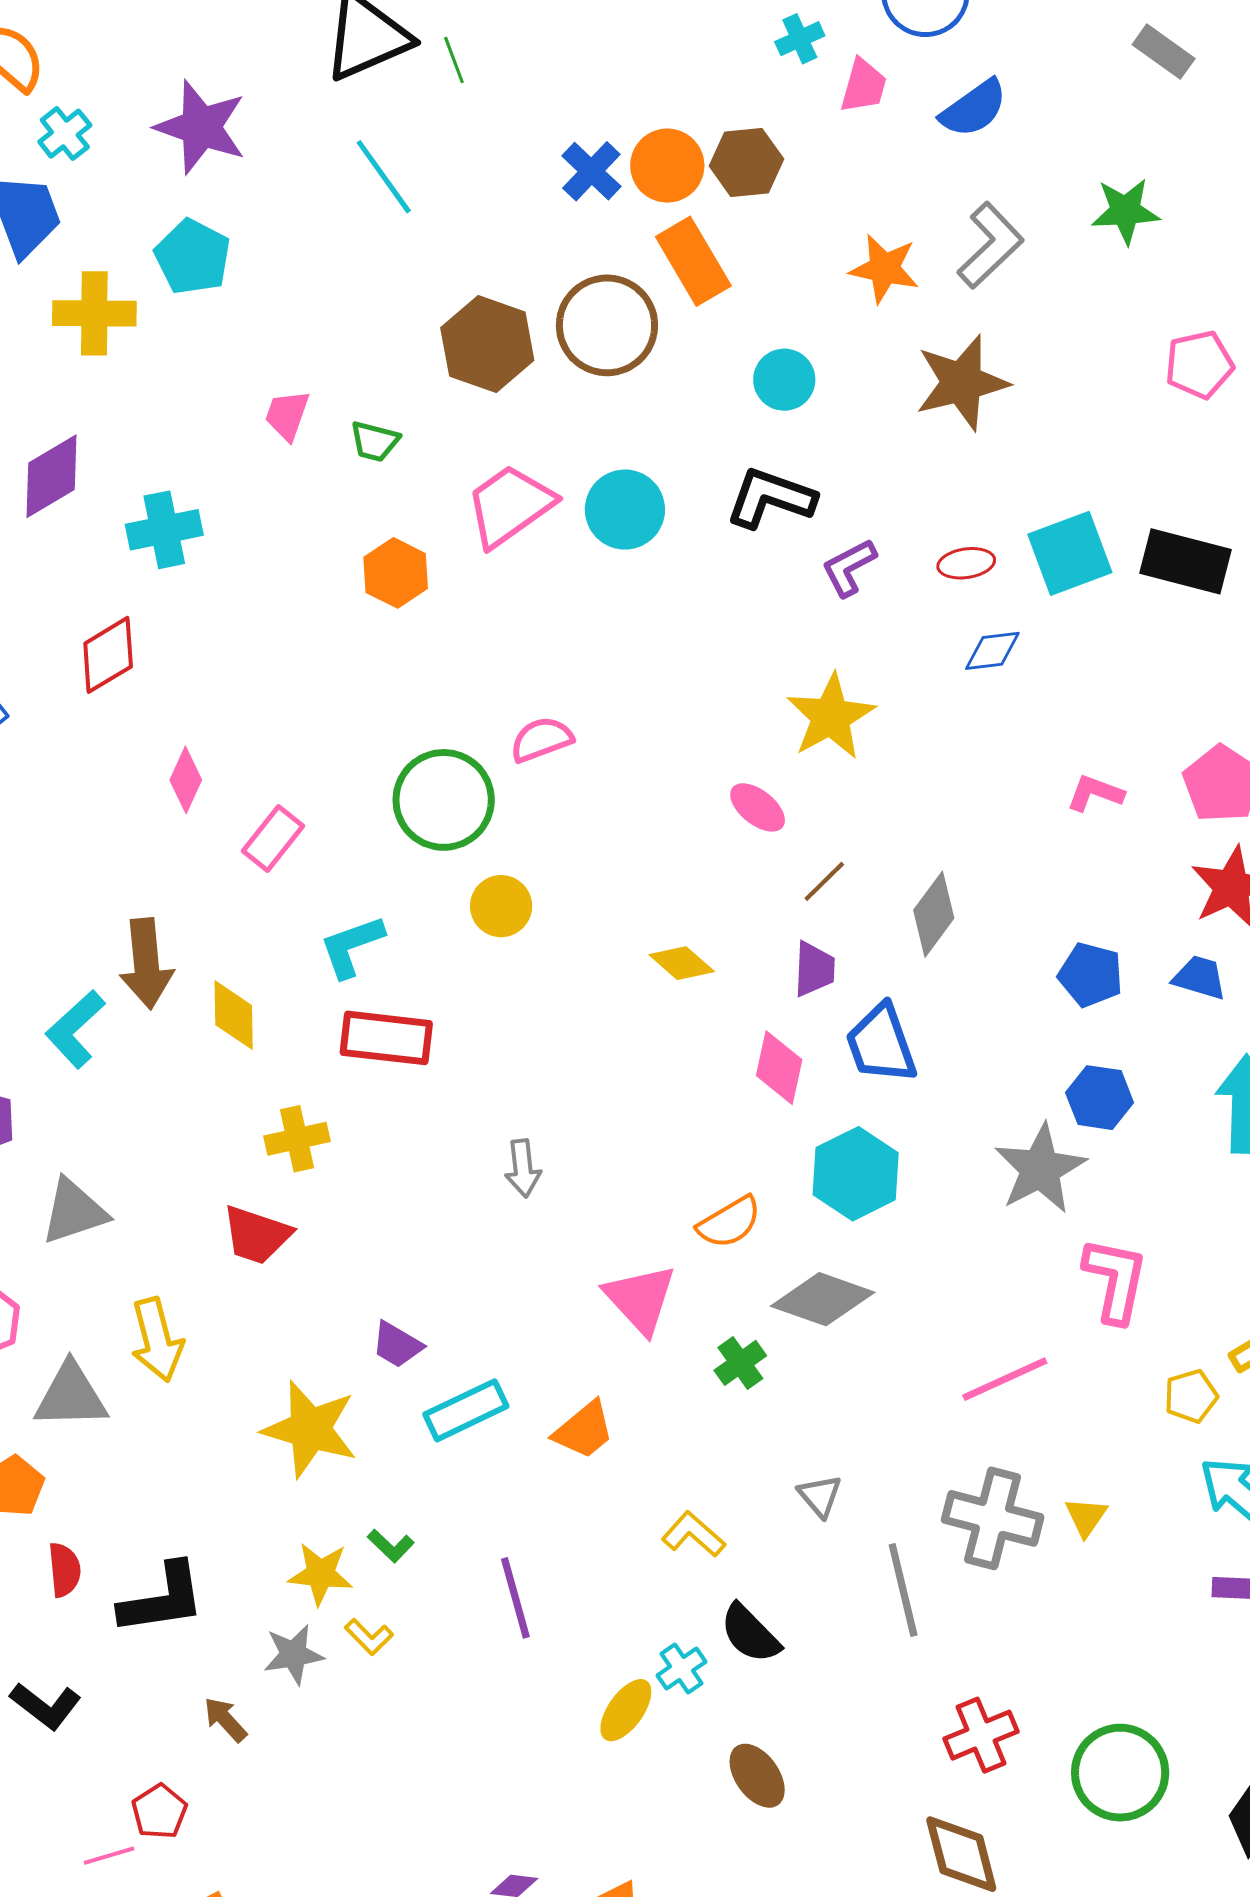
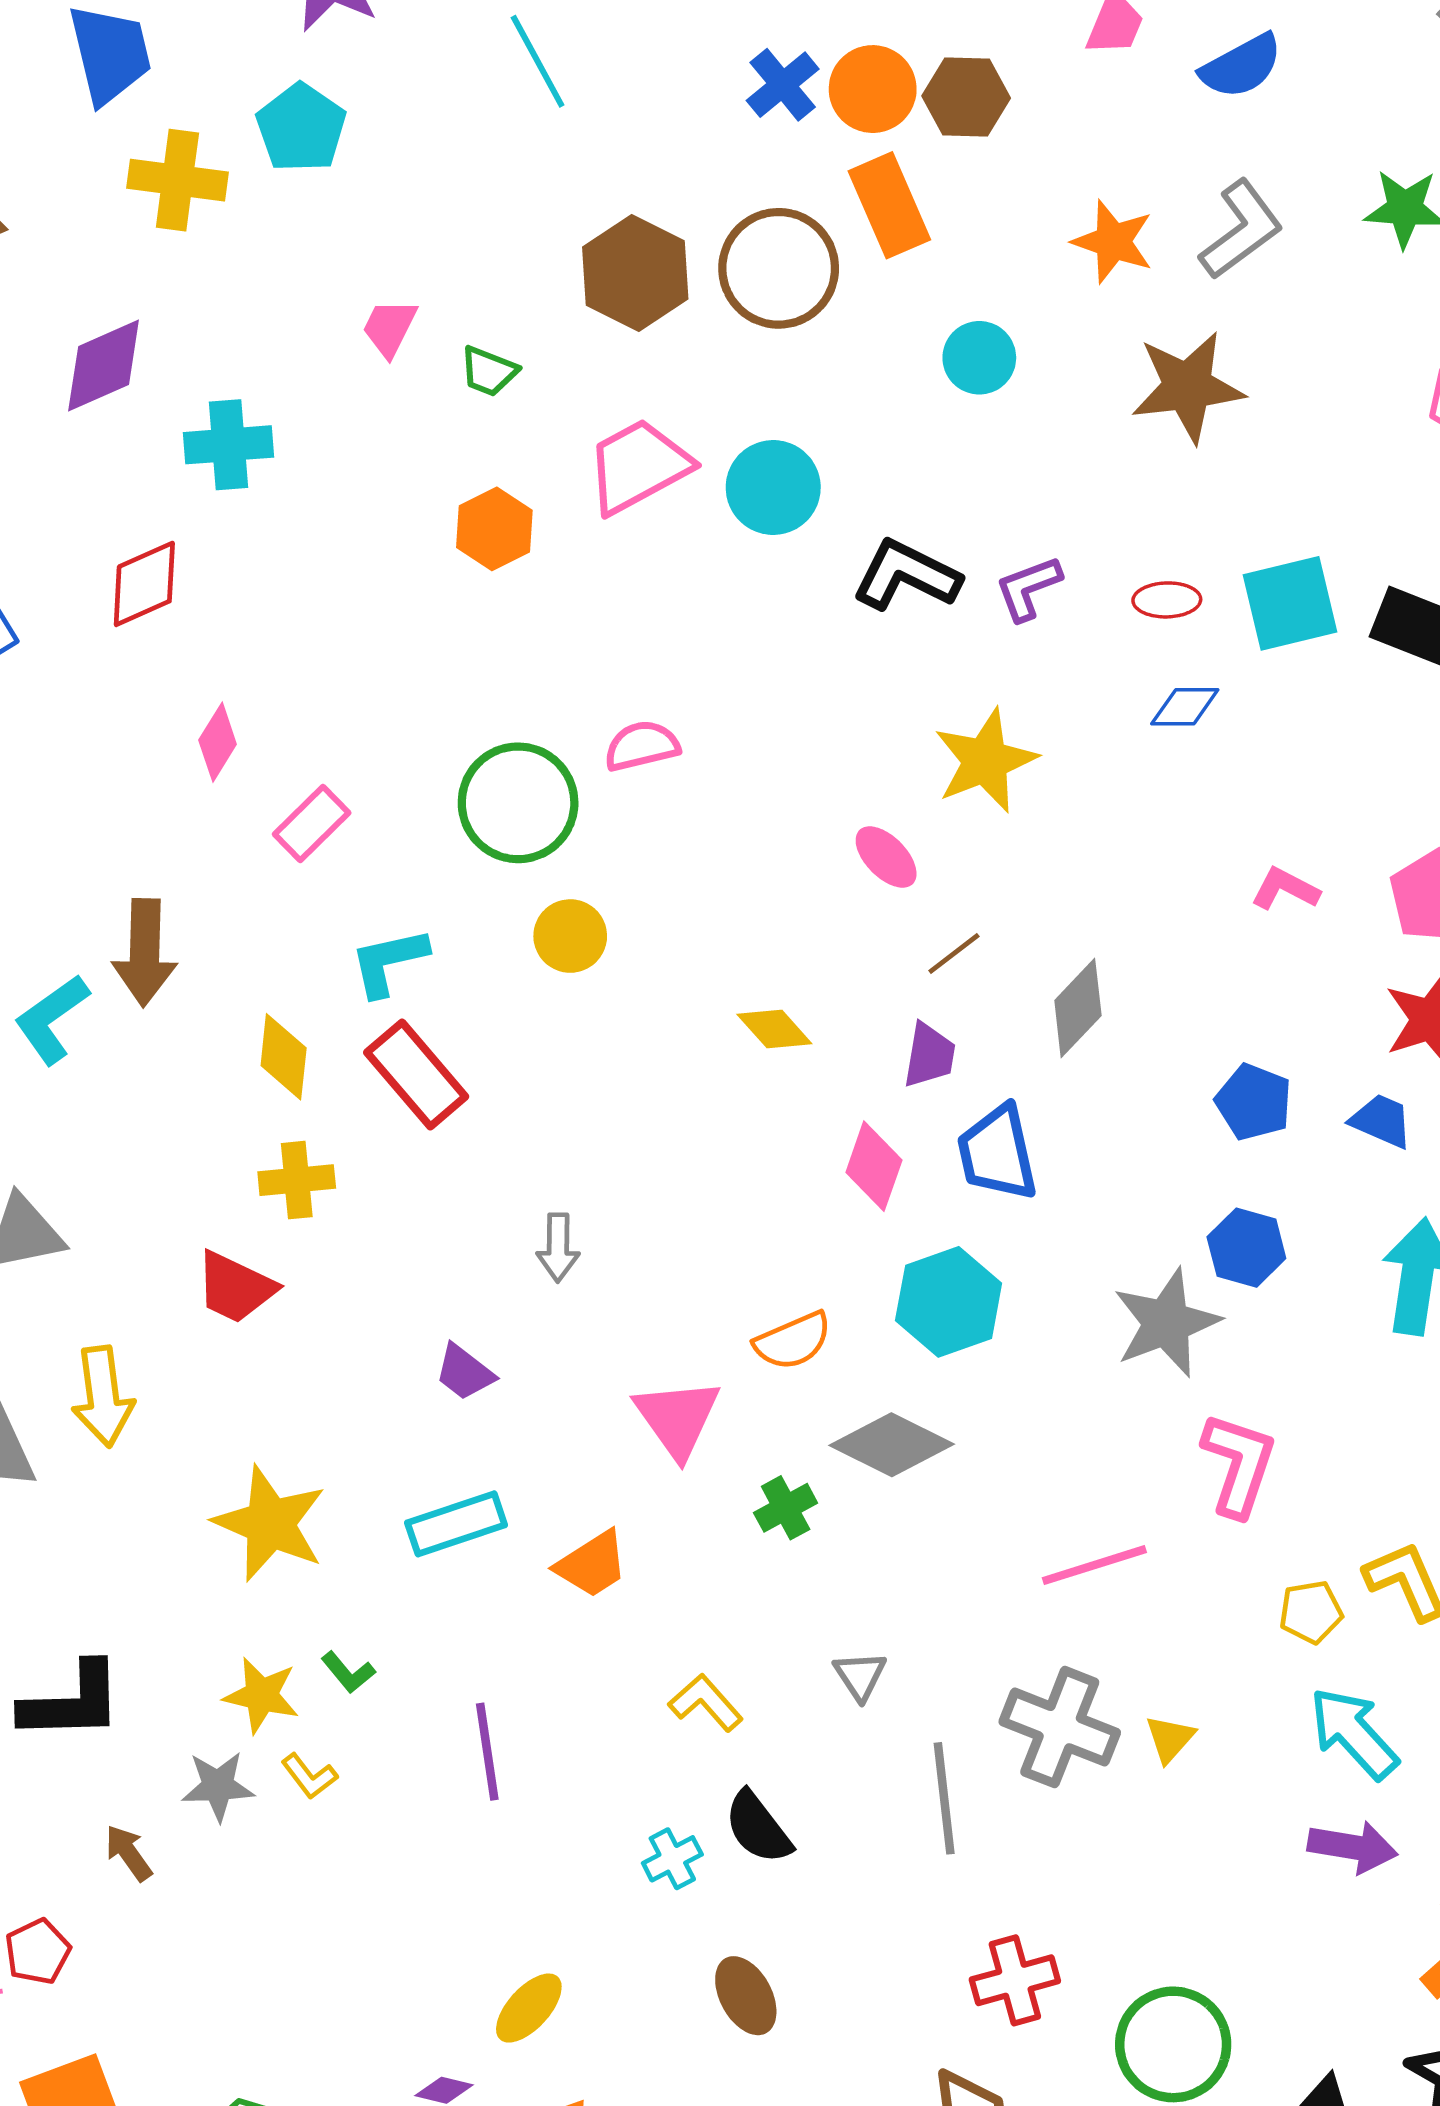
black L-shape: (771, 498) -> (906, 575), moved
yellow diamond: (234, 1015) -> (284, 1057), moved
red rectangle: (386, 1038) -> (416, 1074), turned 36
purple trapezoid: (397, 1345) -> (464, 1372), moved
yellow ellipse: (626, 1710) -> (529, 2008), moved

